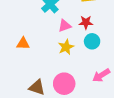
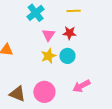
pink triangle: (65, 26) -> (49, 35), turned -40
cyan circle: (92, 41) -> (67, 56), moved

